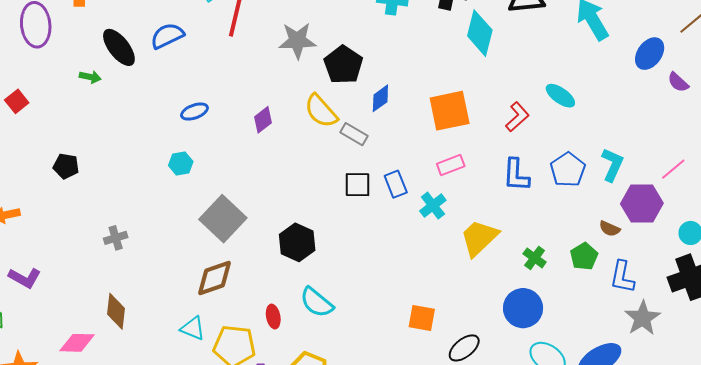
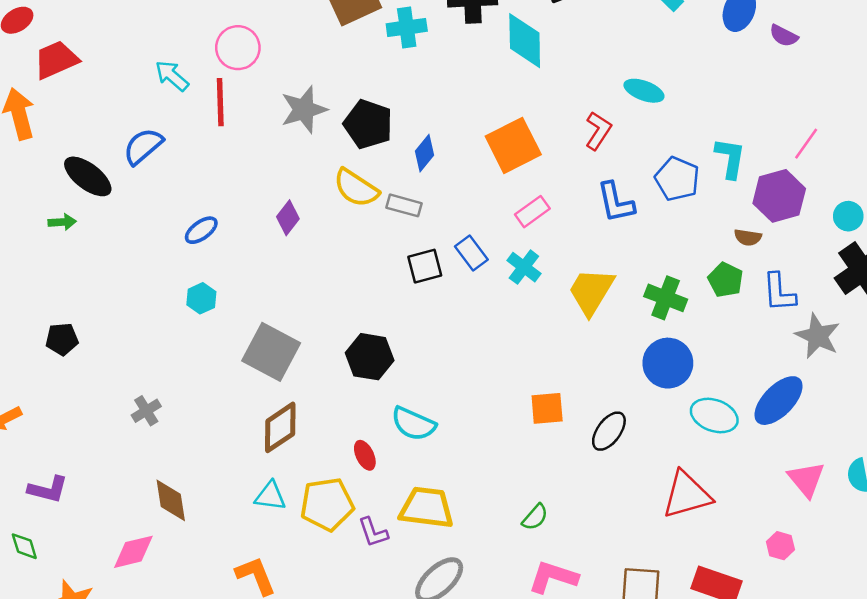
green cross: (535, 258) -> (666, 298), size x1.4

